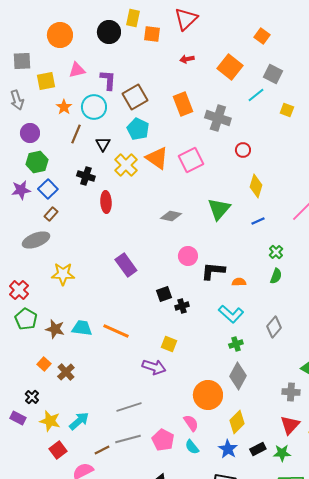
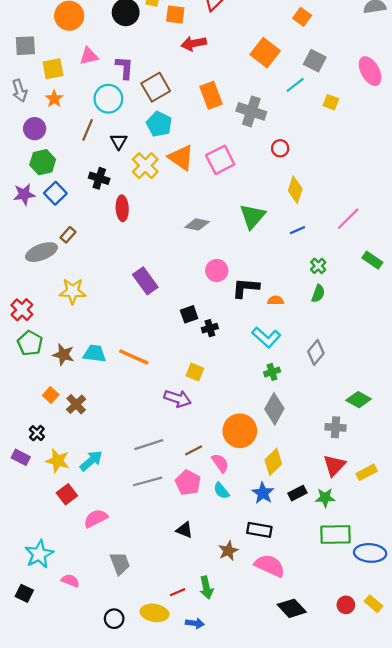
red arrow: (187, 59) -> (194, 43), moved, size x1.5
orange star: (64, 107) -> (54, 99), moved
brown rectangle: (51, 214) -> (68, 235), moved
brown line: (102, 450) -> (194, 450), moved

